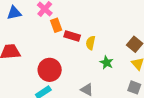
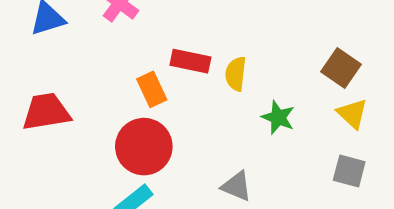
orange rectangle: (56, 25) -> (152, 89), moved

